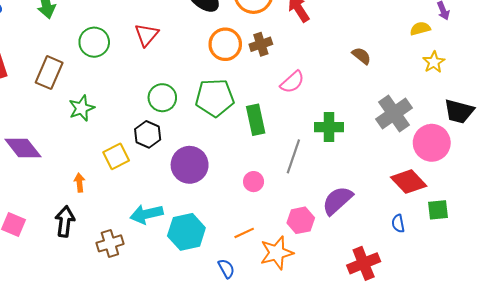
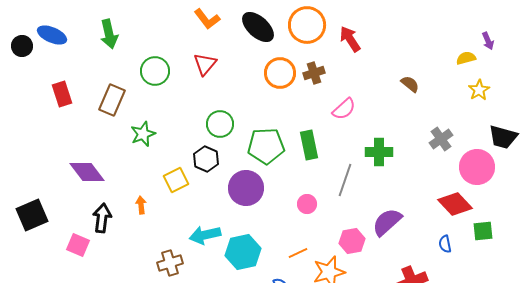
green pentagon: (215, 98) -> (266, 146), moved
gray cross: (394, 113) -> (441, 139), size x0.7
black arrow: (65, 221) -> (102, 218), moved

